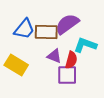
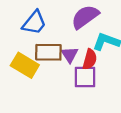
brown rectangle: (46, 32) -> (48, 52), moved
purple triangle: (54, 56) -> (70, 55), turned 35

